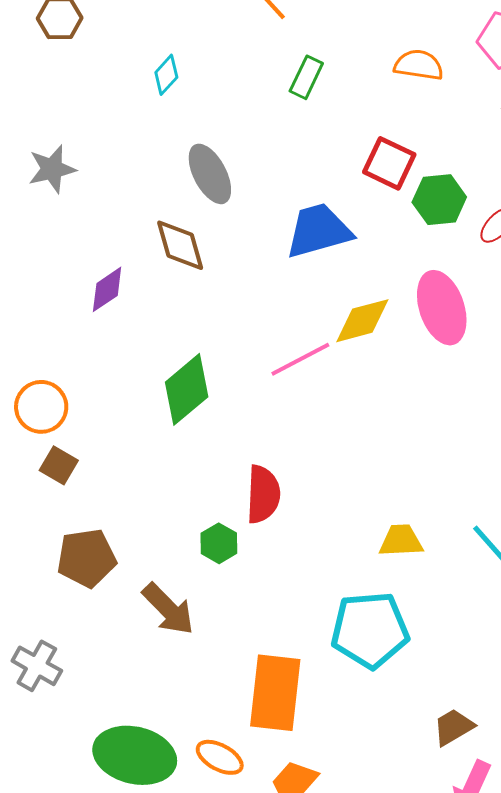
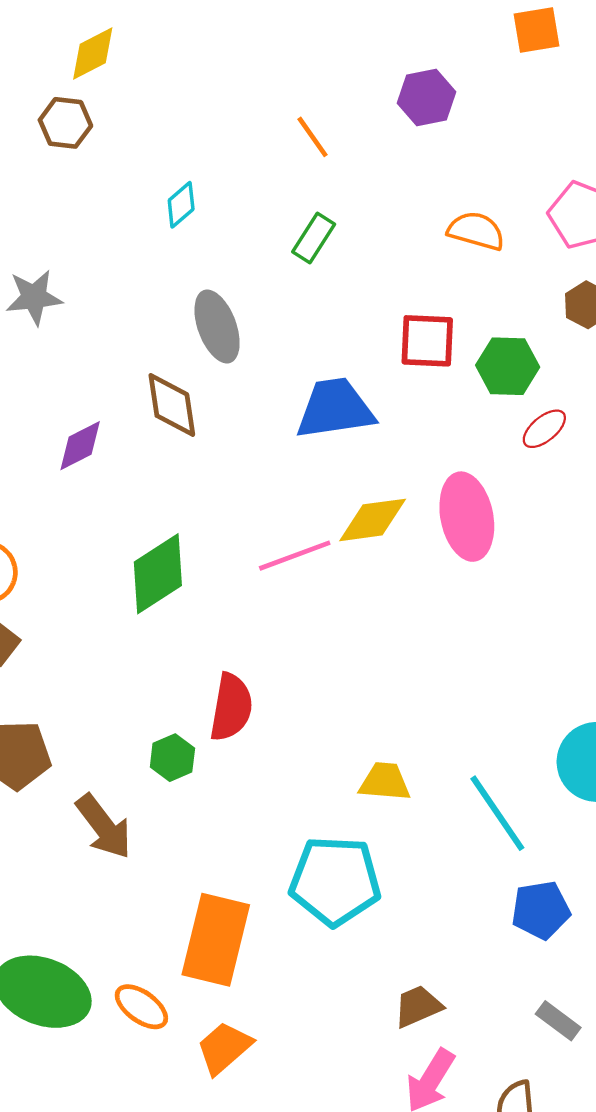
green rectangle: (306, 77) -> (314, 238), moved
red square: (389, 163) -> (427, 341), turned -30
green hexagon: (439, 200) -> (508, 366), moved

